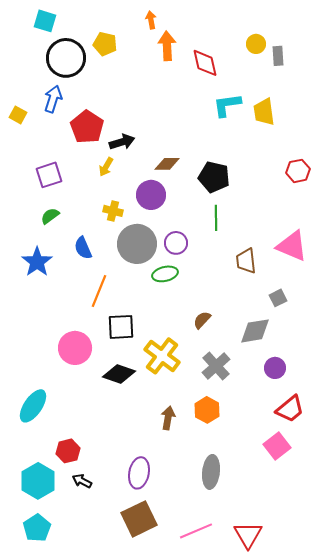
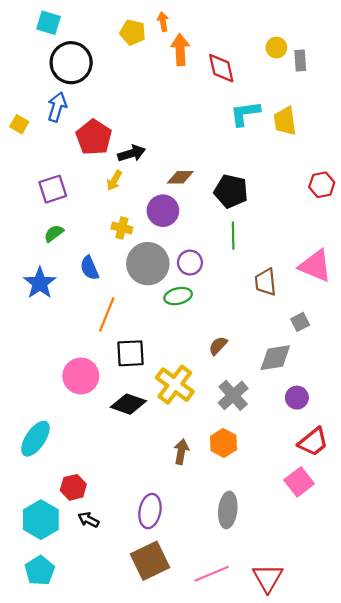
yellow pentagon: (105, 44) -> (133, 32), moved

